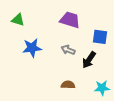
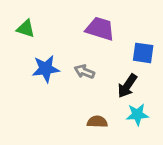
gray arrow: (68, 50) -> (84, 72), moved
cyan star: (102, 88) -> (137, 115), moved

